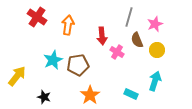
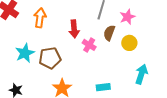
brown semicircle: (137, 40) -> (109, 33), turned 42
cyan arrow: (155, 81) -> (141, 74), moved
cyan rectangle: (131, 94) -> (103, 87), turned -32

